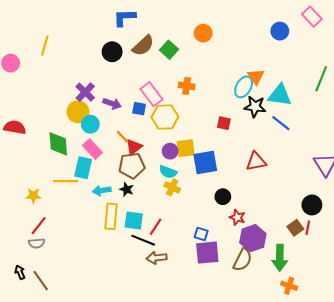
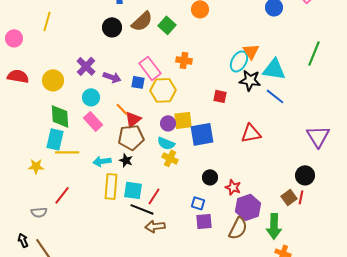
yellow circle: (78, 112) -> (53, 80), moved
red semicircle: (15, 127) -> (18, 76), moved
cyan rectangle: (83, 168) -> (55, 139), moved
black circle: (223, 197) -> (210, 177), moved
red line: (39, 226) -> (62, 195), moved
purple square: (207, 253) -> (204, 221), size x0.7

